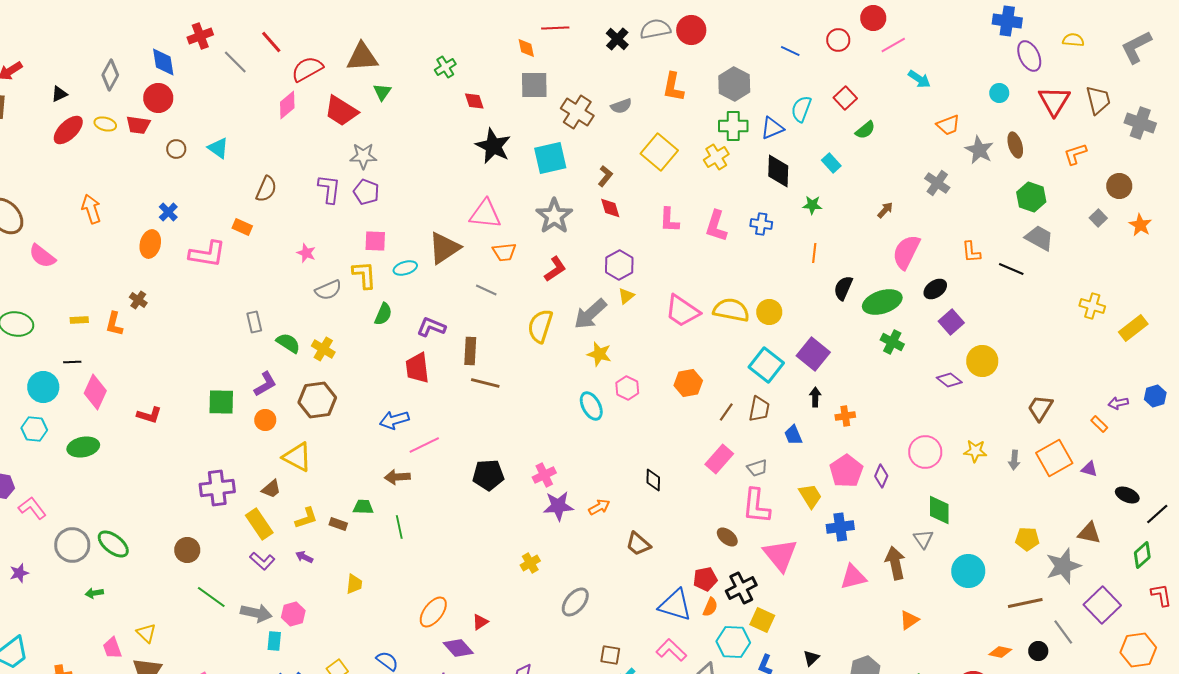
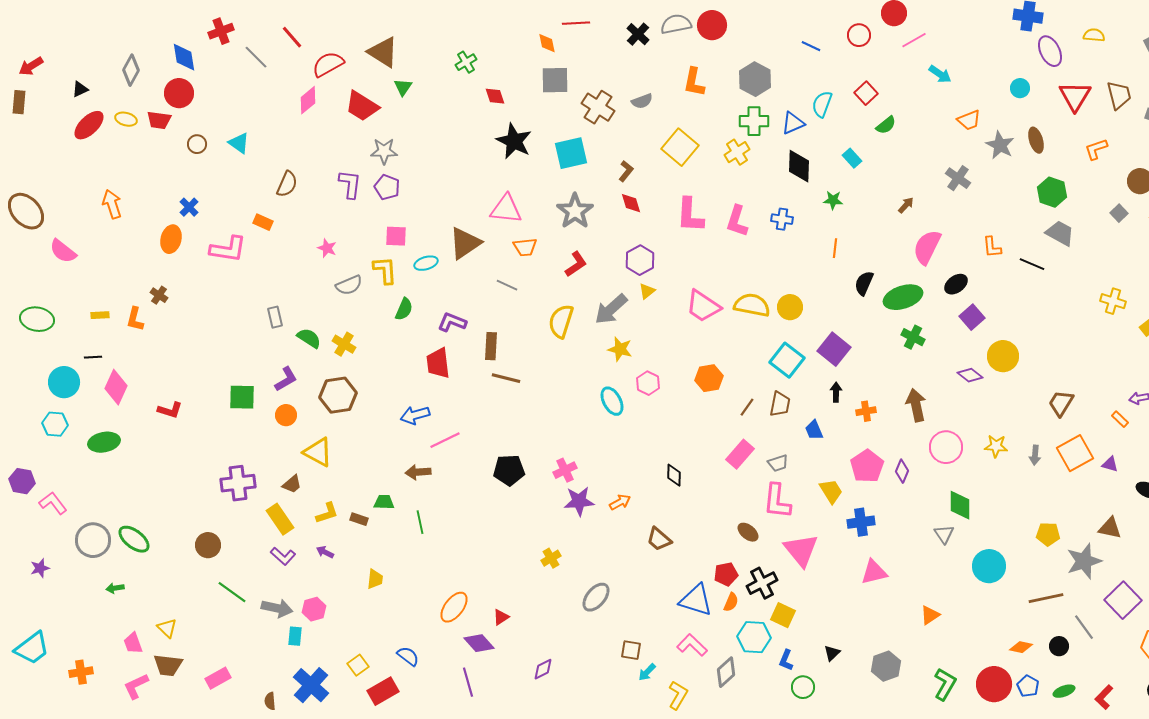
brown triangle: (362, 57) -> (383, 52), turned 36
pink L-shape: (669, 220) -> (690, 215), size x1.4
brown arrow: (895, 563) -> (916, 405), moved

